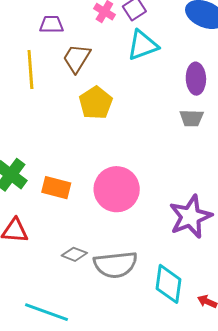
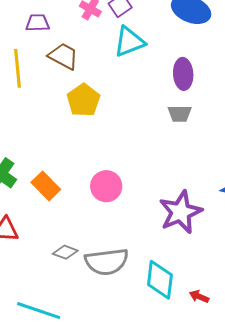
brown trapezoid: (77, 58) -> (63, 56), turned 88
orange rectangle: (56, 188) -> (46, 186), turned 32
pink circle: (117, 189) -> (106, 186), size x0.7

